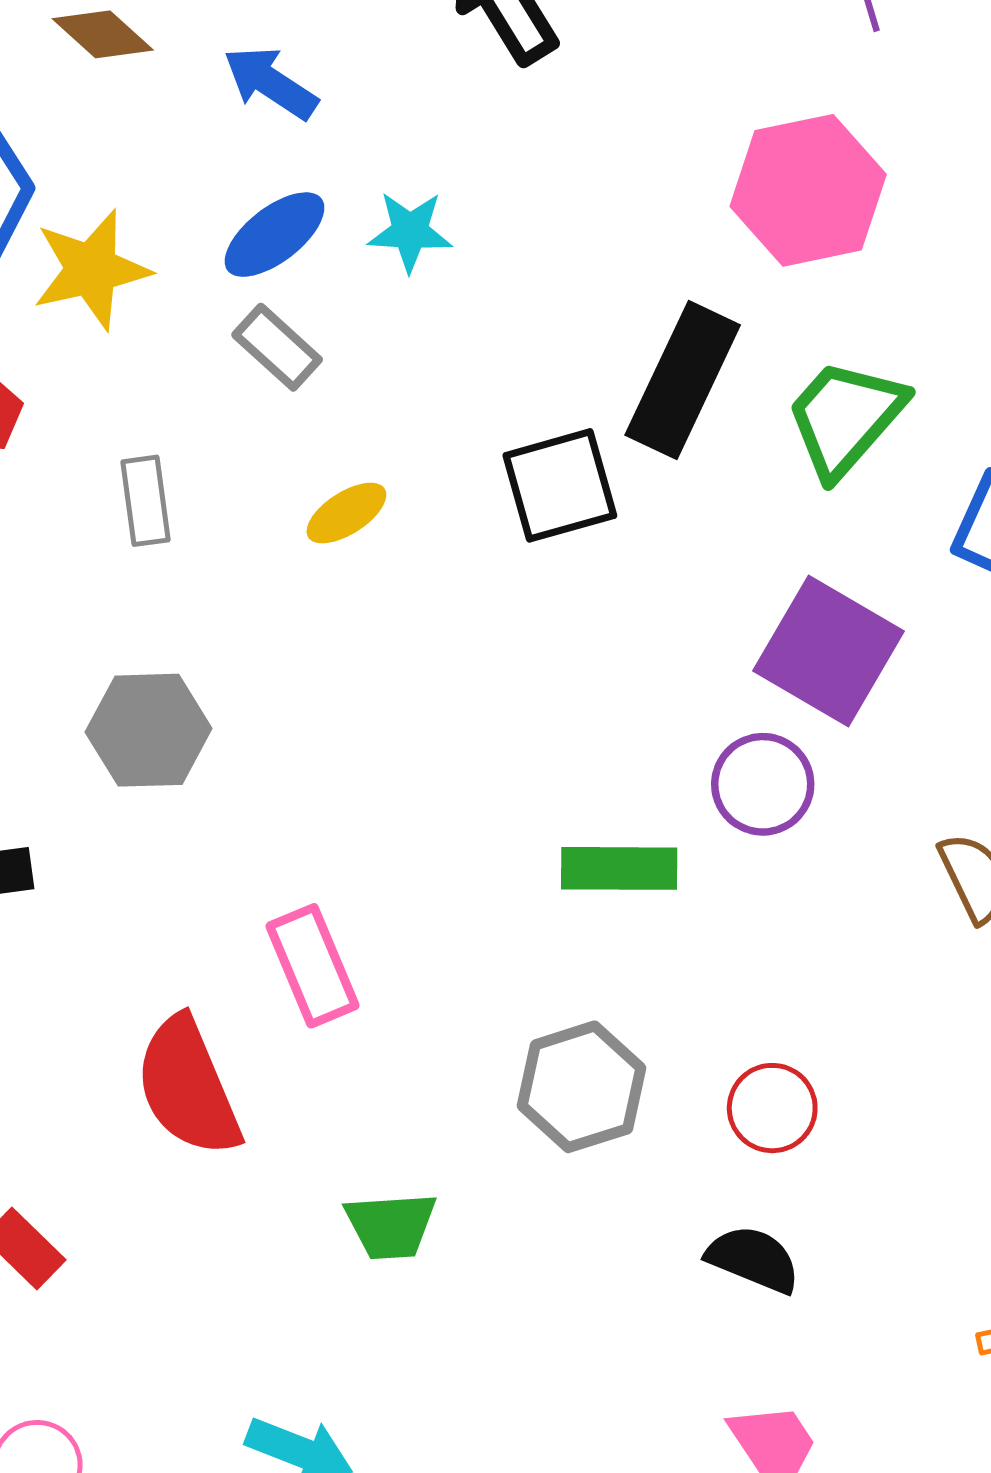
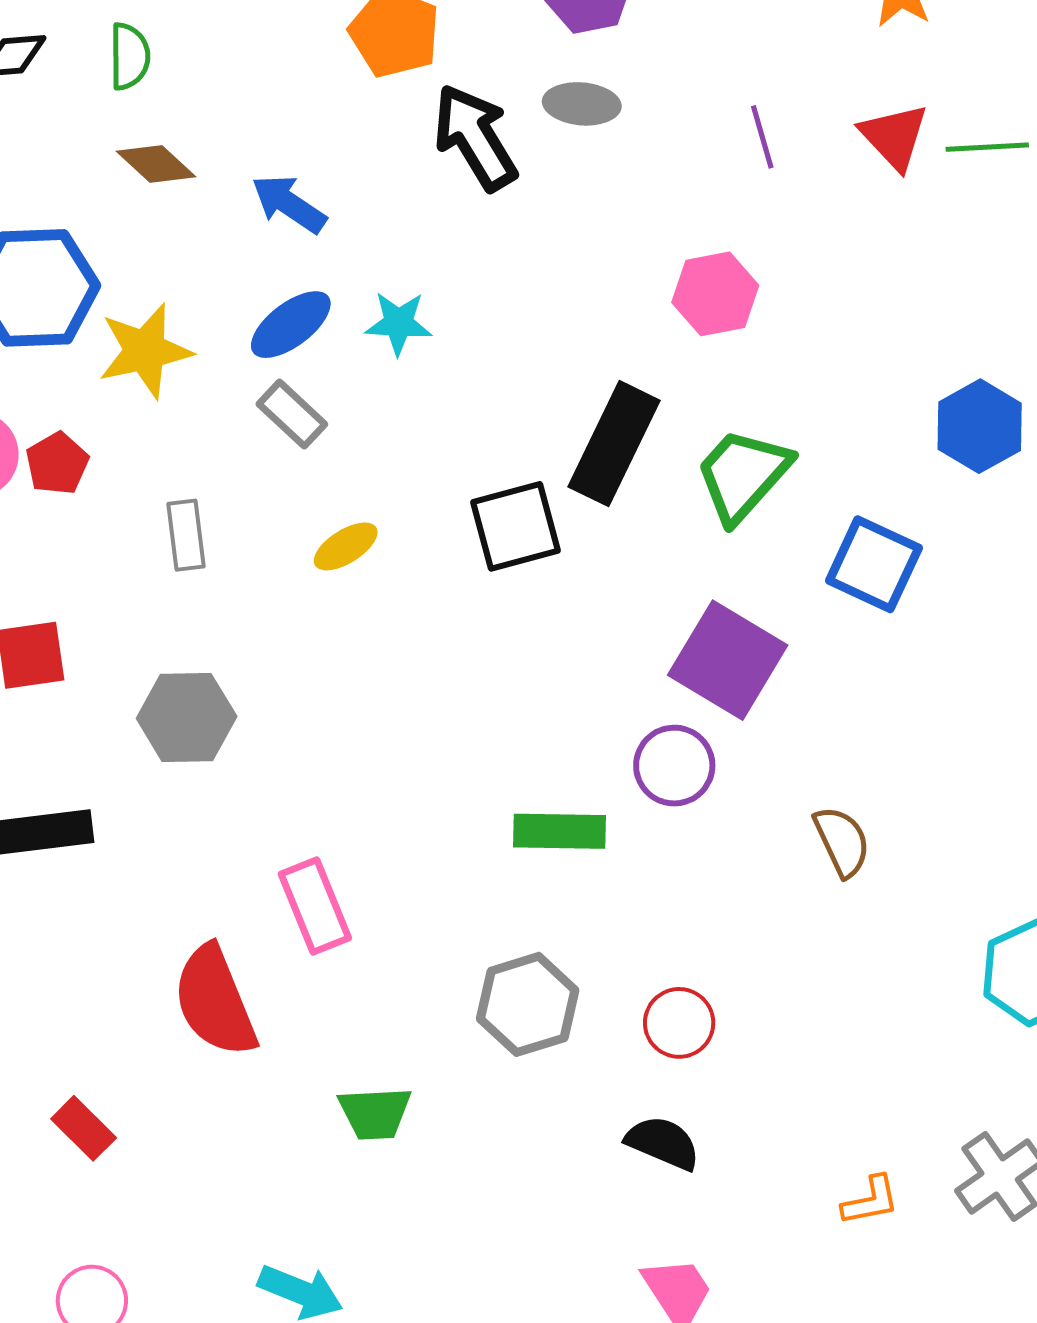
pink hexagon: (808, 190) -> (715, 294), size x0.7

